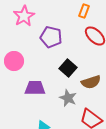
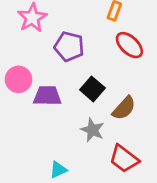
brown semicircle: (91, 82) -> (124, 108), turned -30
purple trapezoid: (35, 88) -> (47, 96), moved

